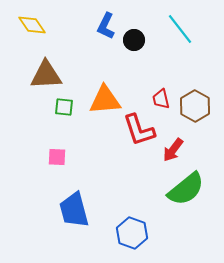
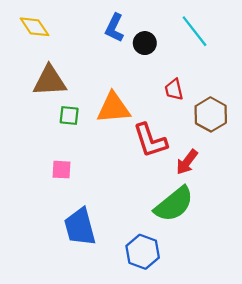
red trapezoid: (161, 99) -> (174, 90), moved
green semicircle: (186, 189) -> (174, 204), moved

